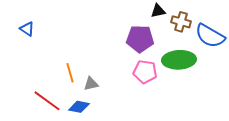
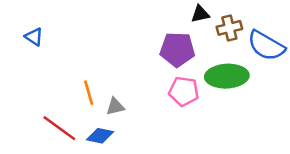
brown cross: (181, 22) -> (229, 28), turned -30

